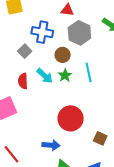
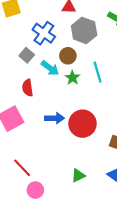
blue cross: (42, 32) -> (44, 33), turned 30
cyan arrow: (45, 76) -> (50, 68), moved
blue arrow: (51, 145) -> (55, 118), moved

